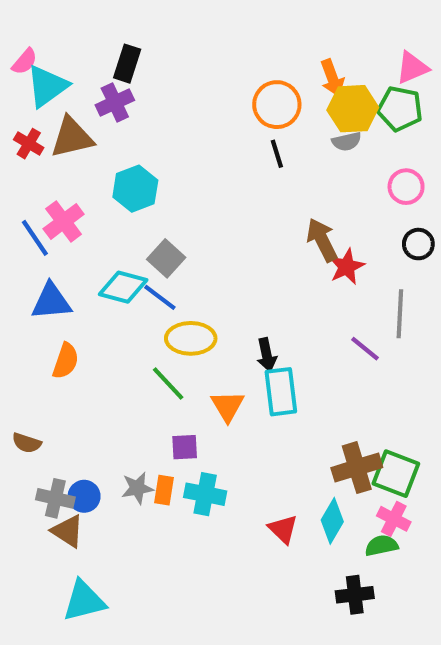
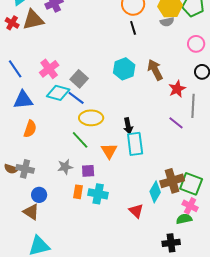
cyan hexagon: (135, 189) -> (124, 69), moved
pink cross: (64, 221) -> (49, 69), moved
red star: (347, 267) -> (177, 89), moved
gray star: (137, 488) -> (65, 167), moved
gray cross: (55, 498) -> (25, 169), moved
cyan diamond: (332, 521) -> (155, 192), moved

